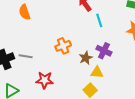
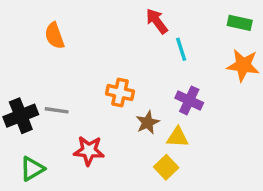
orange cross: (63, 46) -> (120, 93), turned 35
brown star: (86, 58) -> (148, 122), moved

